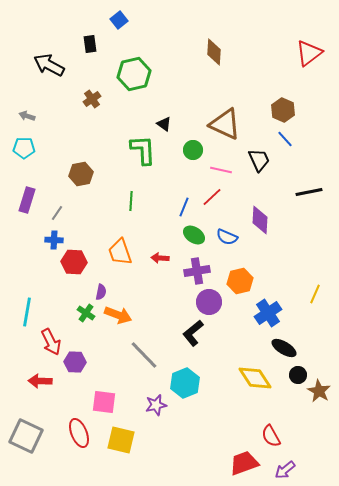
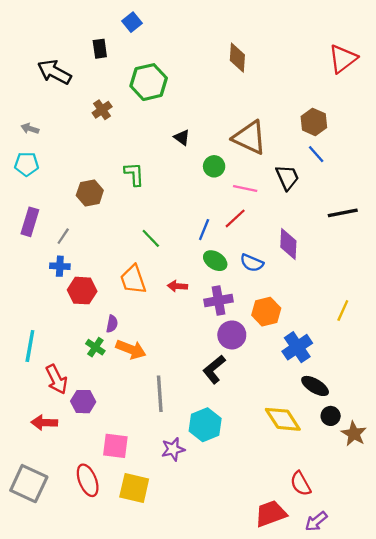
green L-shape: (143, 150) -> (134, 174), moved, size x0.7
green line: (131, 201) -> (151, 238), moved, turned -48
yellow line: (315, 294) -> (343, 311), moved
gray line: (144, 355) -> (160, 394), turned 40

